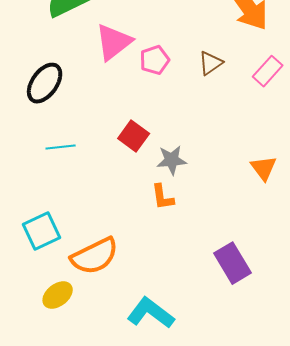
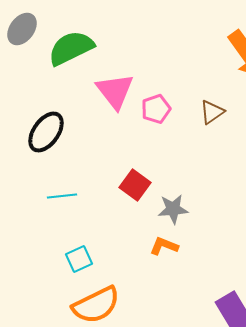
pink triangle: (114, 42) -> (115, 91), turned -30
orange L-shape: (163, 197) -> (164, 246), turned 120
cyan square: (42, 231) -> (79, 259), moved, size x0.7

